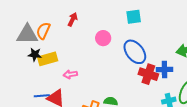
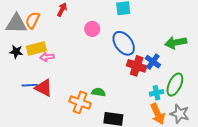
black star: (35, 55) -> (16, 52), moved
blue cross: (164, 70) -> (153, 62), turned 35
pink arrow: (70, 74) -> (47, 57), moved

